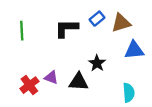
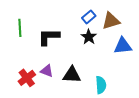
black L-shape: (67, 28) -> (49, 37), moved
black star: (97, 63) -> (89, 37), moved
cyan semicircle: (129, 93) -> (101, 85), moved

